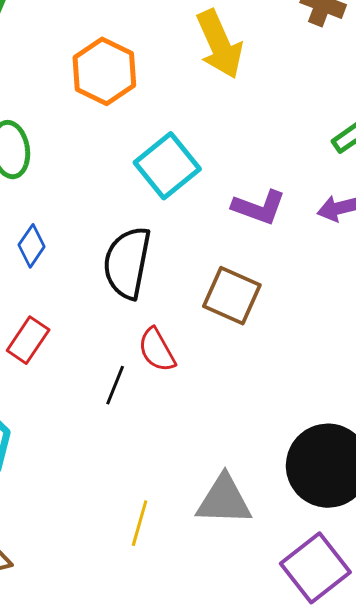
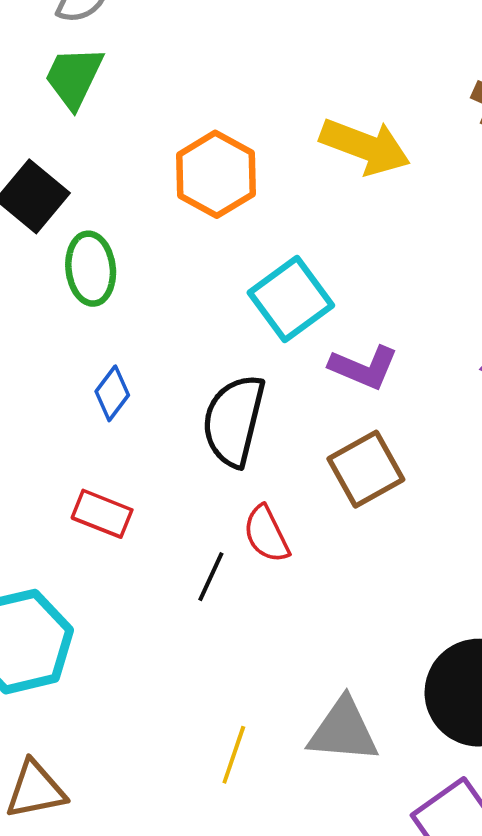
yellow arrow: (219, 44) -> (365, 146), turned -48
purple L-shape: (259, 207) -> (364, 367), moved
brown square: (232, 296) -> (366, 469), turned 34
red rectangle: (28, 340) -> (102, 514), turned 75

